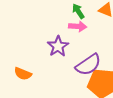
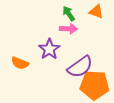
orange semicircle: (23, 74) -> (20, 63), moved

